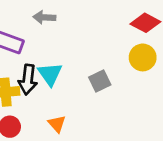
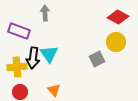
gray arrow: (44, 17) -> (45, 13), turned 84
gray square: (100, 81) -> (97, 59), moved

